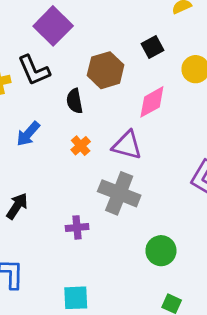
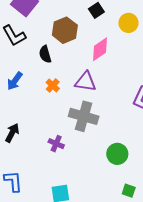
purple cross: (77, 227) -> (56, 144), turned 35

